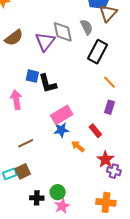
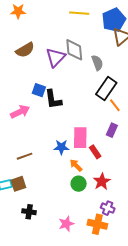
gray semicircle: (87, 27) -> (97, 63), moved
black rectangle: (97, 52) -> (106, 89), moved
pink arrow: (16, 100) -> (20, 112), turned 66
pink rectangle: (62, 115) -> (80, 138), moved, turned -65
purple cross: (114, 171) -> (108, 208), moved
green circle: (58, 192) -> (79, 184), moved
pink star: (62, 206) -> (66, 224), moved

